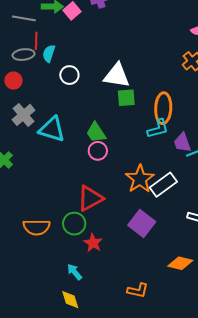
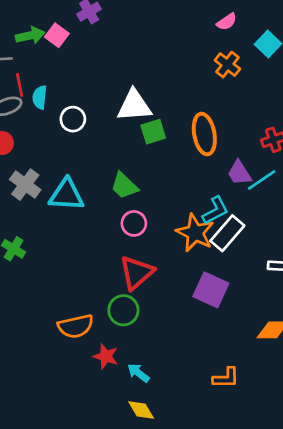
cyan L-shape: (158, 129) -> (215, 210), moved
pink circle: (98, 151) -> (134, 223), moved
red star: (93, 243) -> (106, 356), moved

